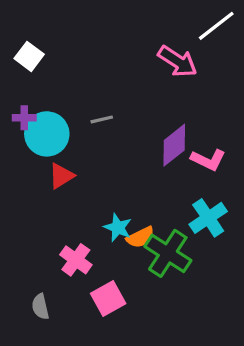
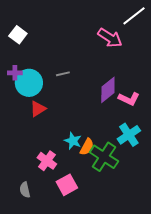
orange semicircle: (140, 237) -> (87, 147), turned -36

